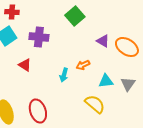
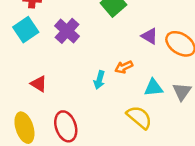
purple cross: (39, 37) -> (67, 31), turned 36
red triangle: (25, 65) -> (39, 84), moved

